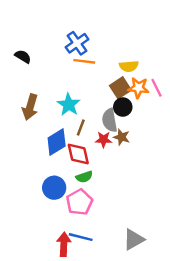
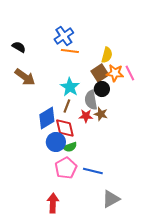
yellow semicircle: (129, 66) -> (107, 55), turned -70
cyan star: (69, 105) -> (70, 87), moved
brown arrow: (30, 107) -> (25, 77), moved, turned -70
blue circle: (54, 188) -> (56, 142), moved
blue line: (81, 237) -> (93, 171), moved

